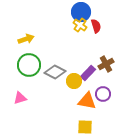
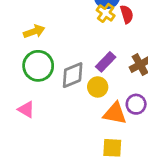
gray diamond: (55, 72) -> (73, 75), turned -50
purple rectangle: (88, 73) -> (106, 62), moved
pink triangle: (20, 98) -> (26, 109), turned 48

